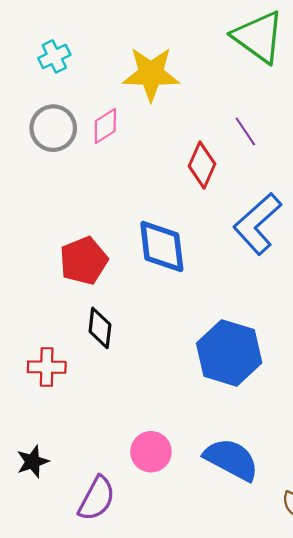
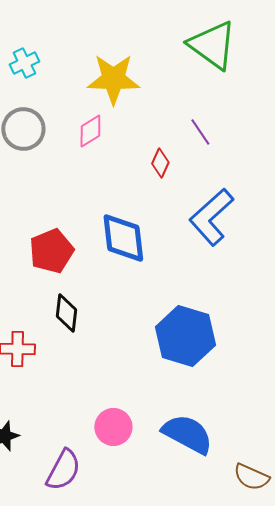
pink diamond: (105, 126) -> (90, 131), moved
red diamond: (202, 165) -> (160, 163), size x0.7

